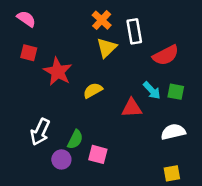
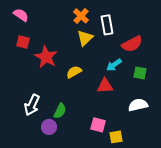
cyan arrow: (152, 90) -> (114, 65), moved, turned 98
pink square: (98, 154) -> (98, 125), moved
yellow square: (172, 173) -> (116, 137), moved

